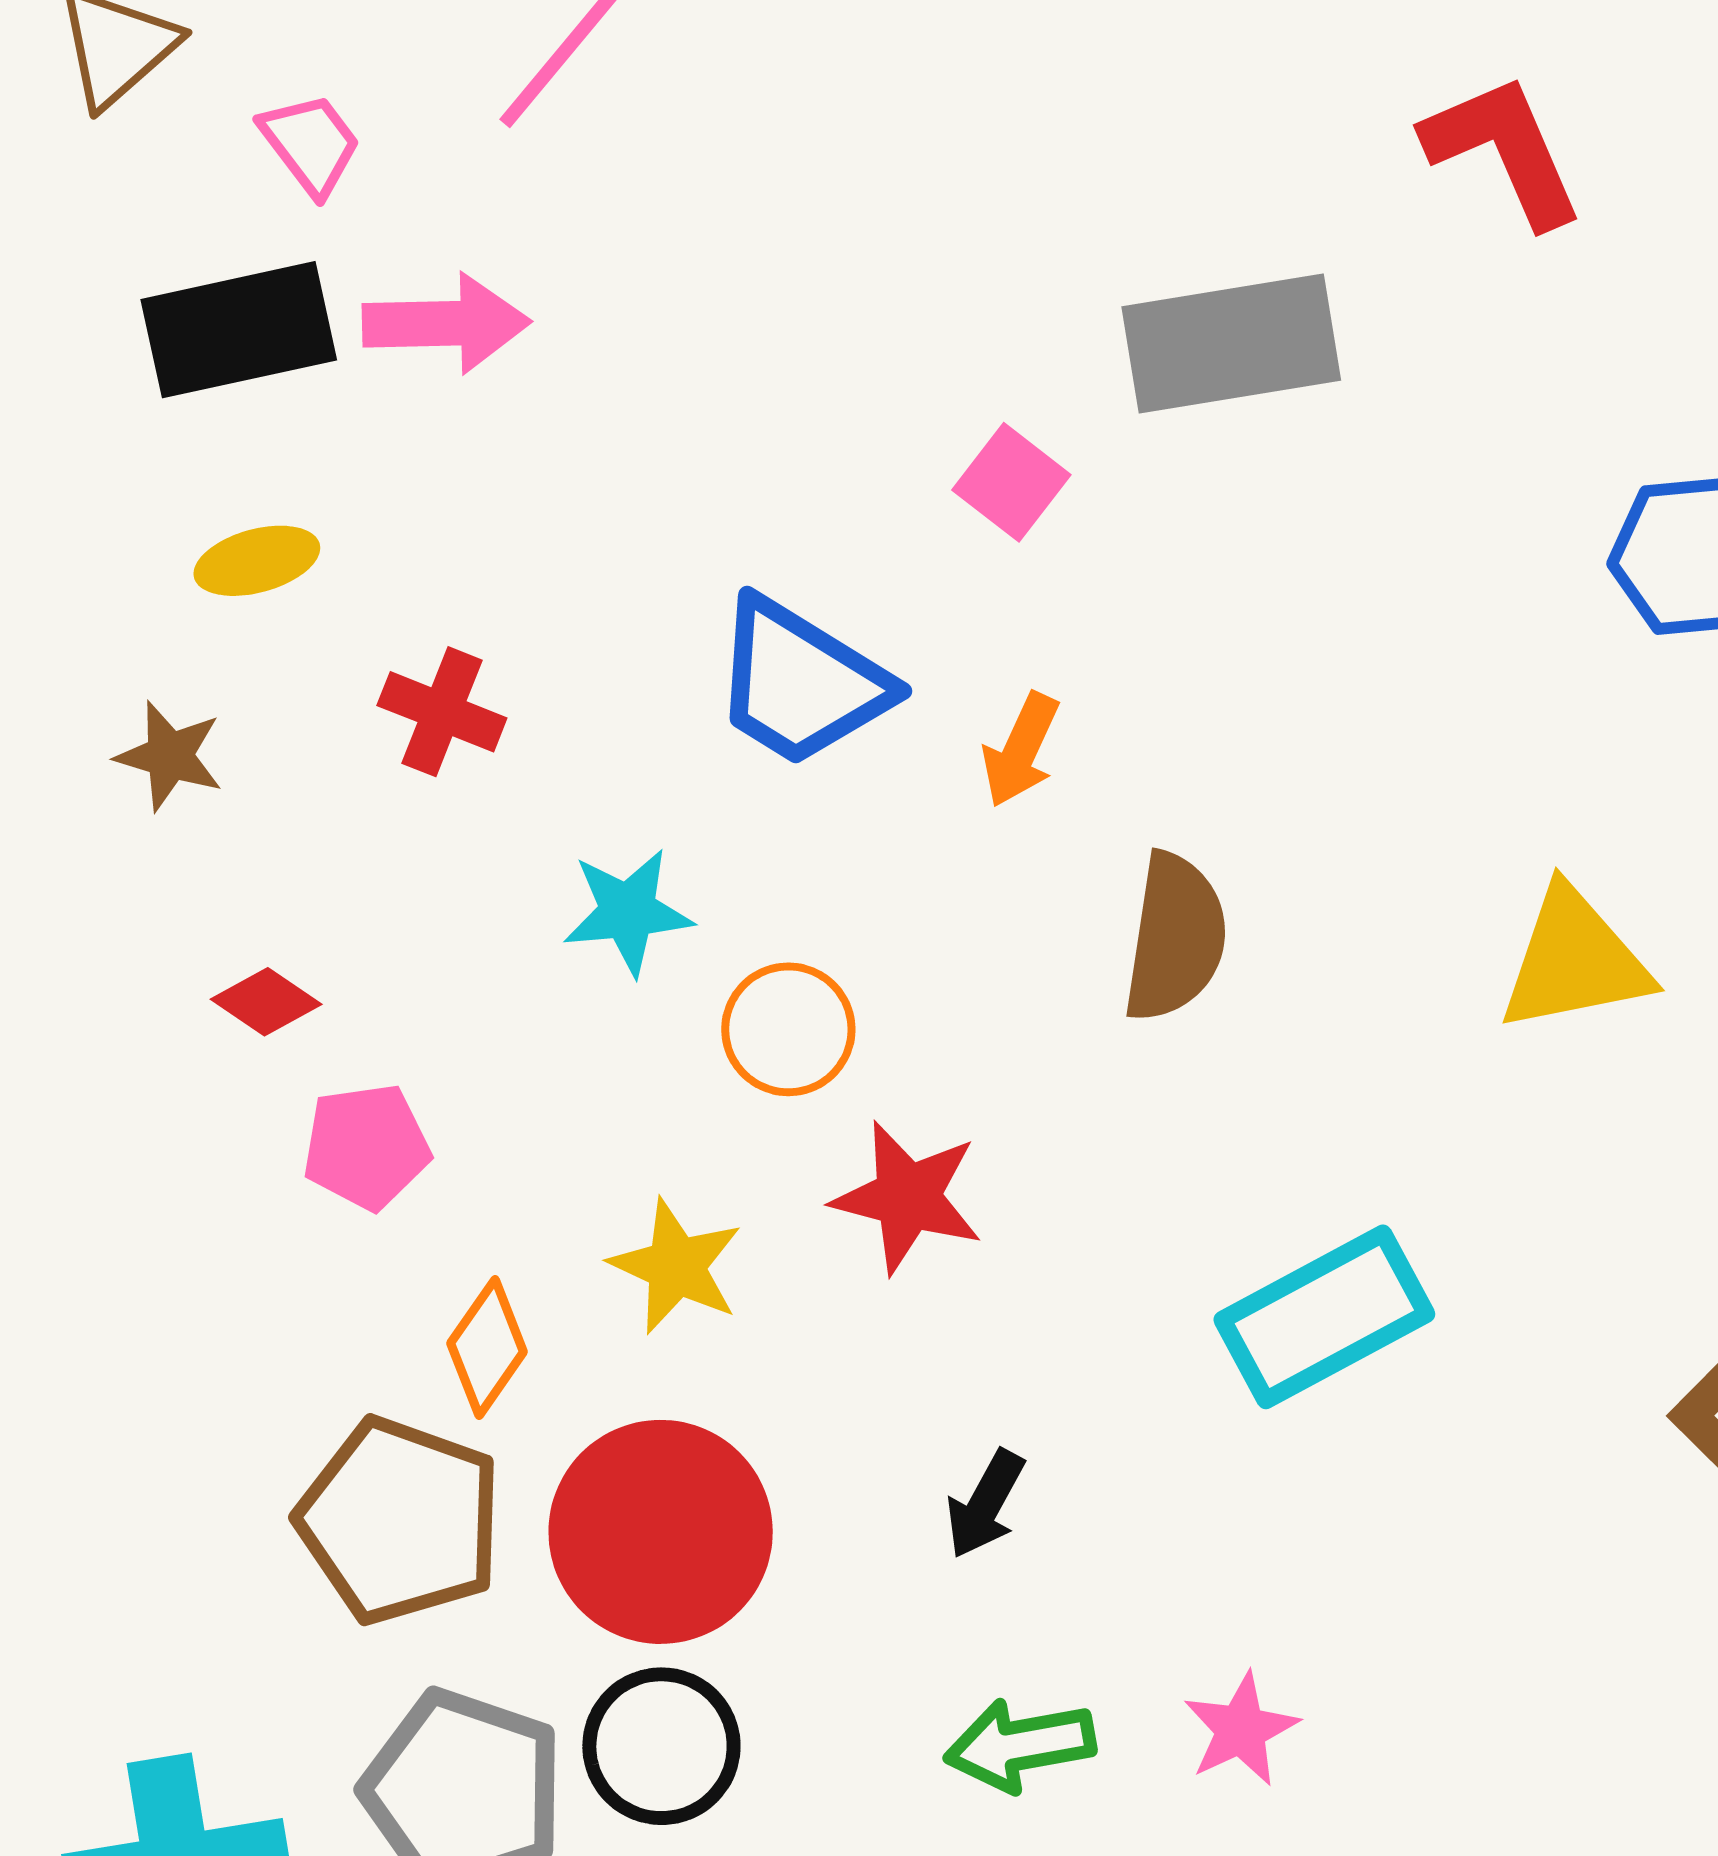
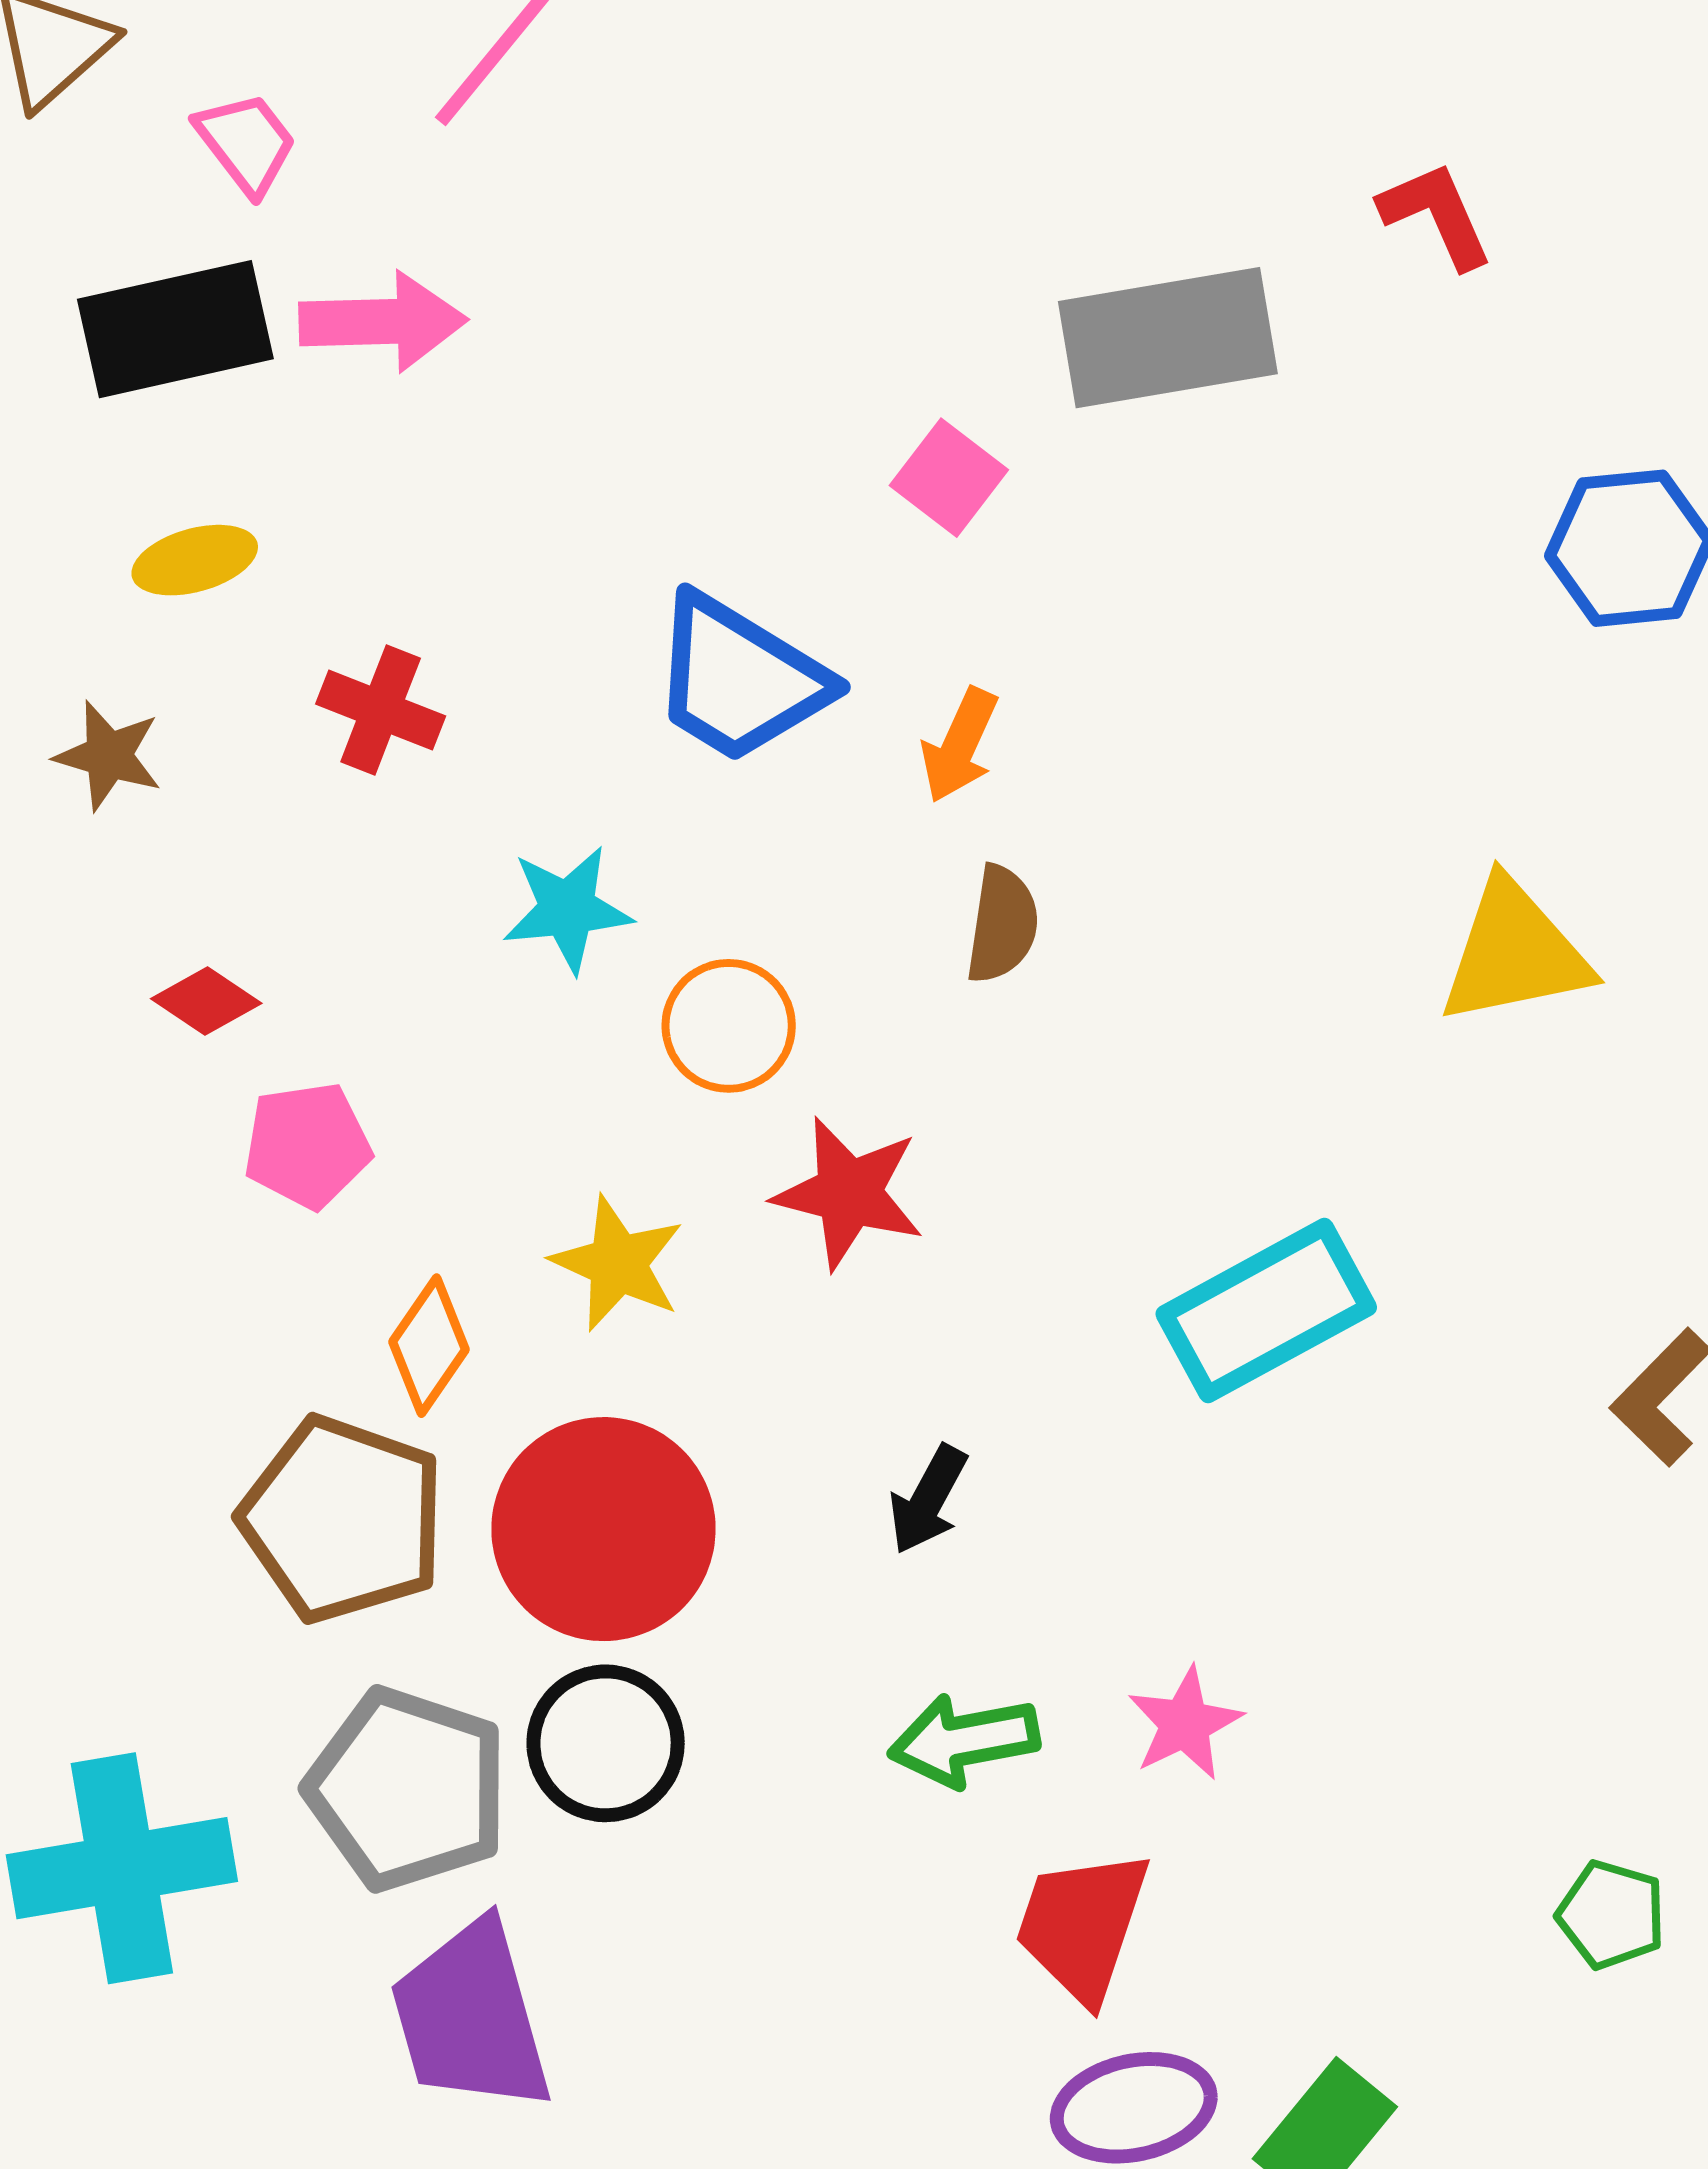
red L-shape: (1504, 150) -> (1436, 215), moved, size x0.7
brown semicircle: (1175, 937) -> (1002, 924), moved, size x0.7

